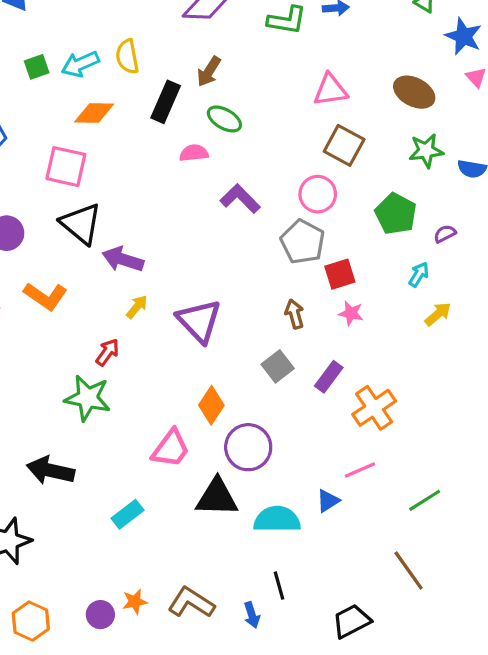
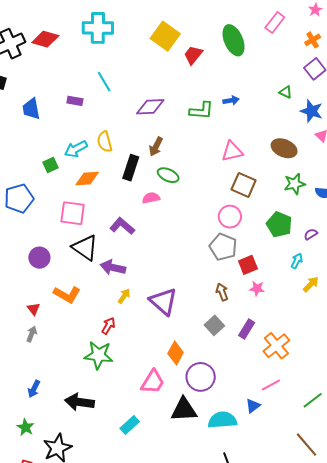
green square: (37, 67) -> (51, 165), moved
purple L-shape: (240, 199) -> (122, 226), moved

